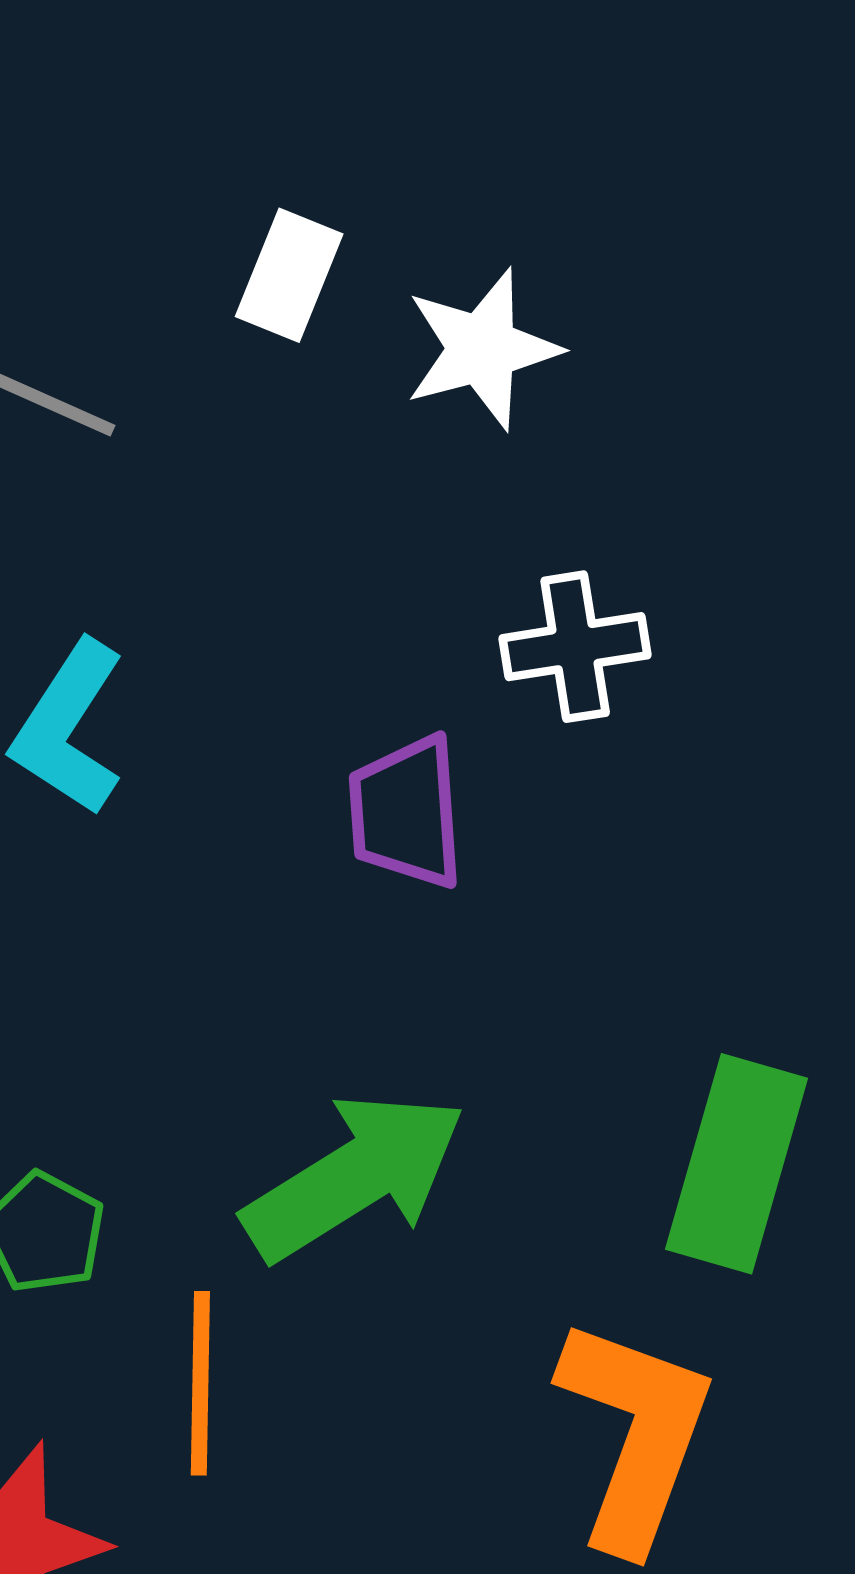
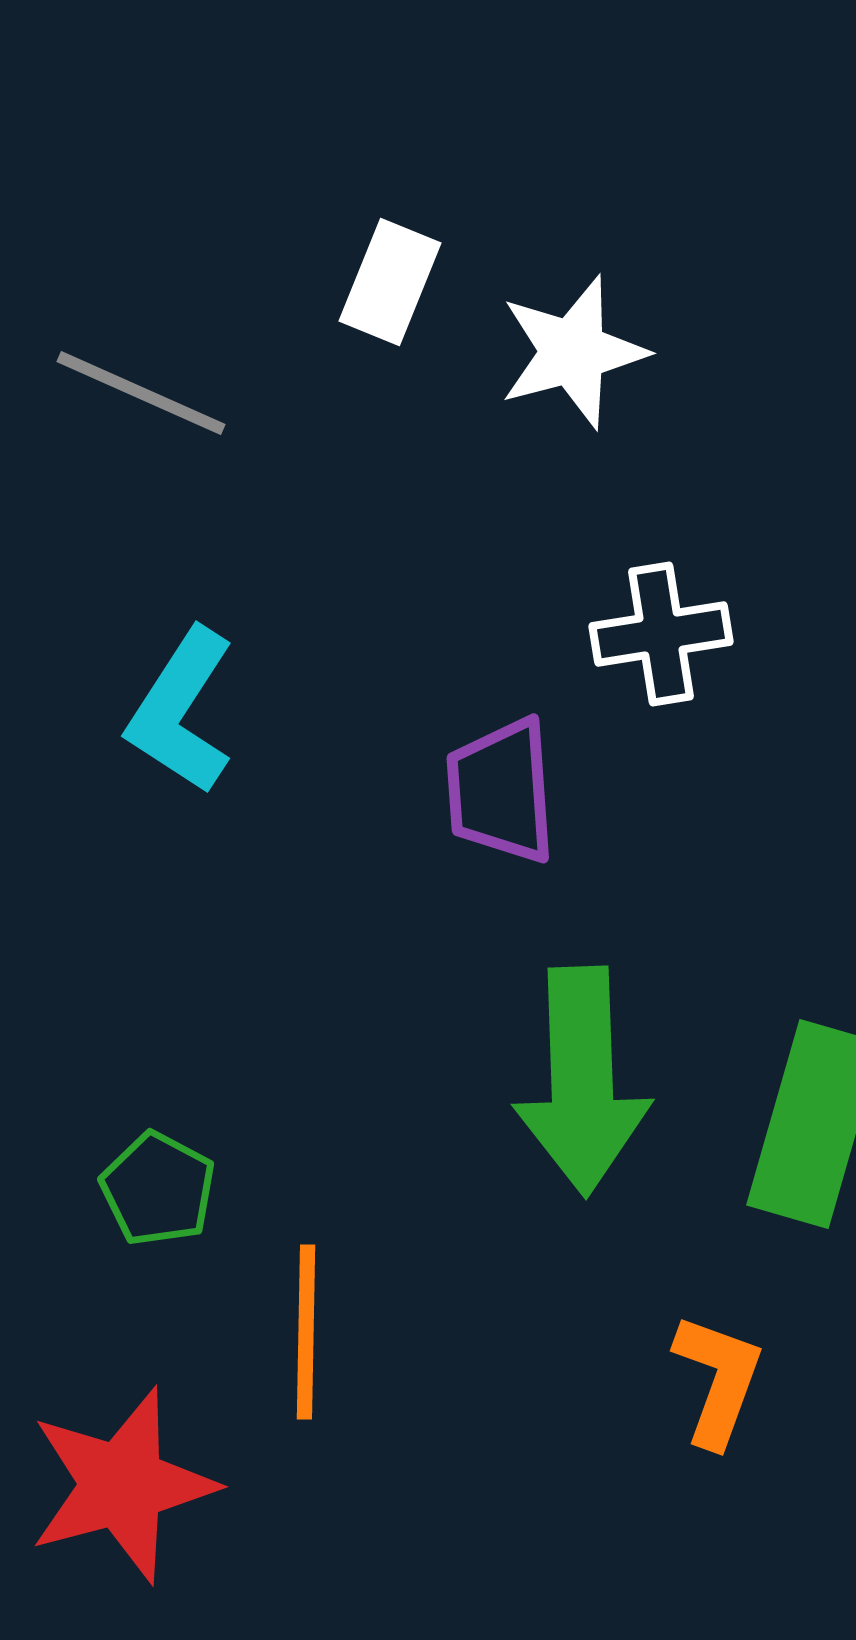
green arrow: (354, 1176) -> (582, 1081), moved, turned 120
orange L-shape: (635, 1434) -> (718, 1380), size x0.6

